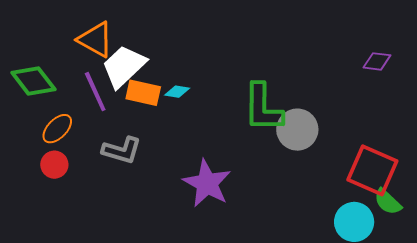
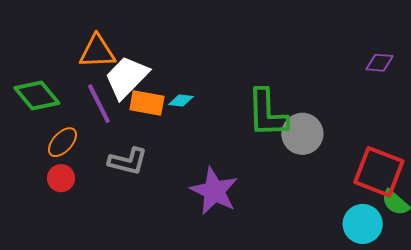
orange triangle: (95, 40) -> (97, 52), turned -30

